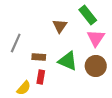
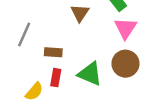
green triangle: (68, 61) -> (90, 74), moved

